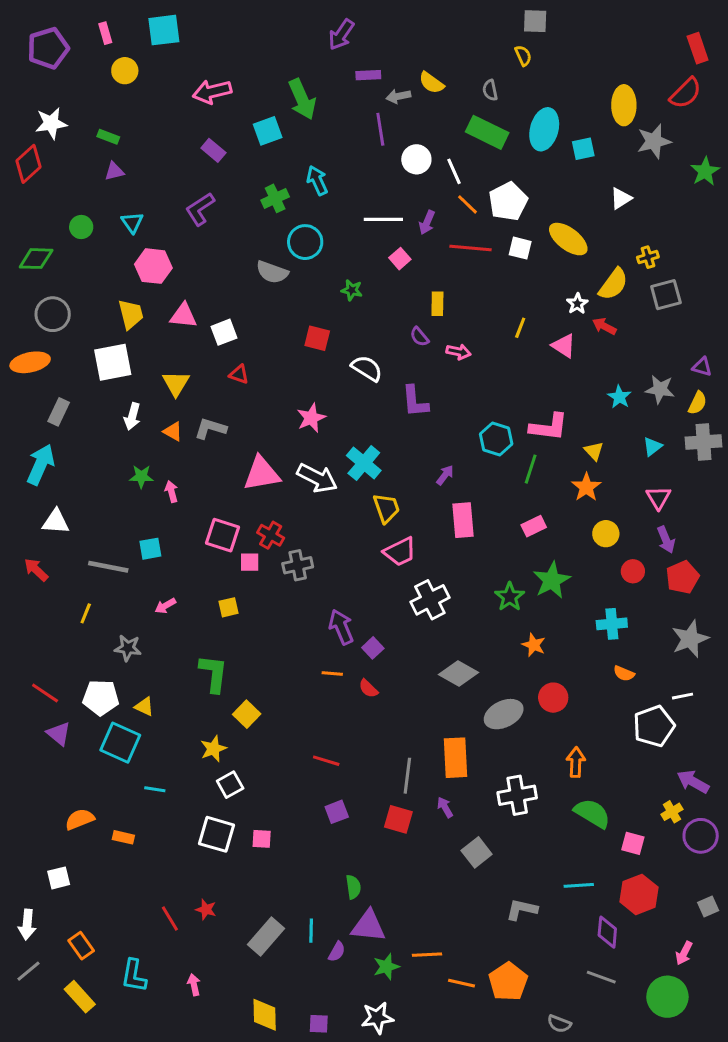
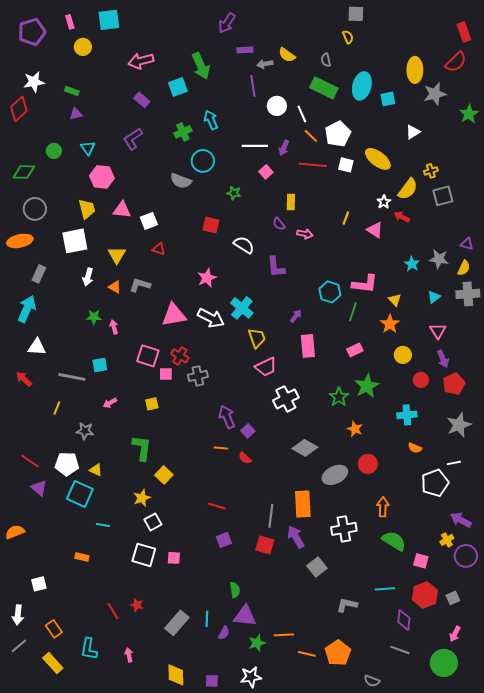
purple arrow: (445, 807) -> (296, 537), size x1.6
orange semicircle: (80, 819) -> (15, 532), moved
gray square: (708, 906) -> (453, 598), moved

